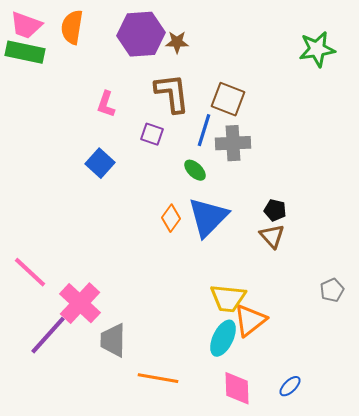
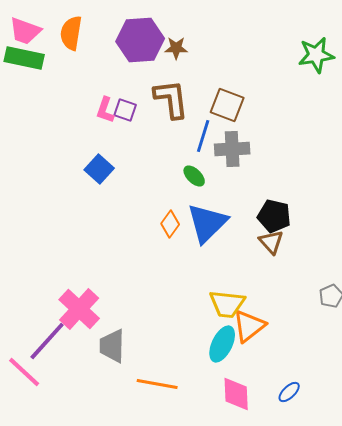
purple square: (152, 134) -> (125, 110), moved
black pentagon: (275, 210) -> (274, 216), size x1.5
pink line: (30, 272) -> (24, 372), moved

